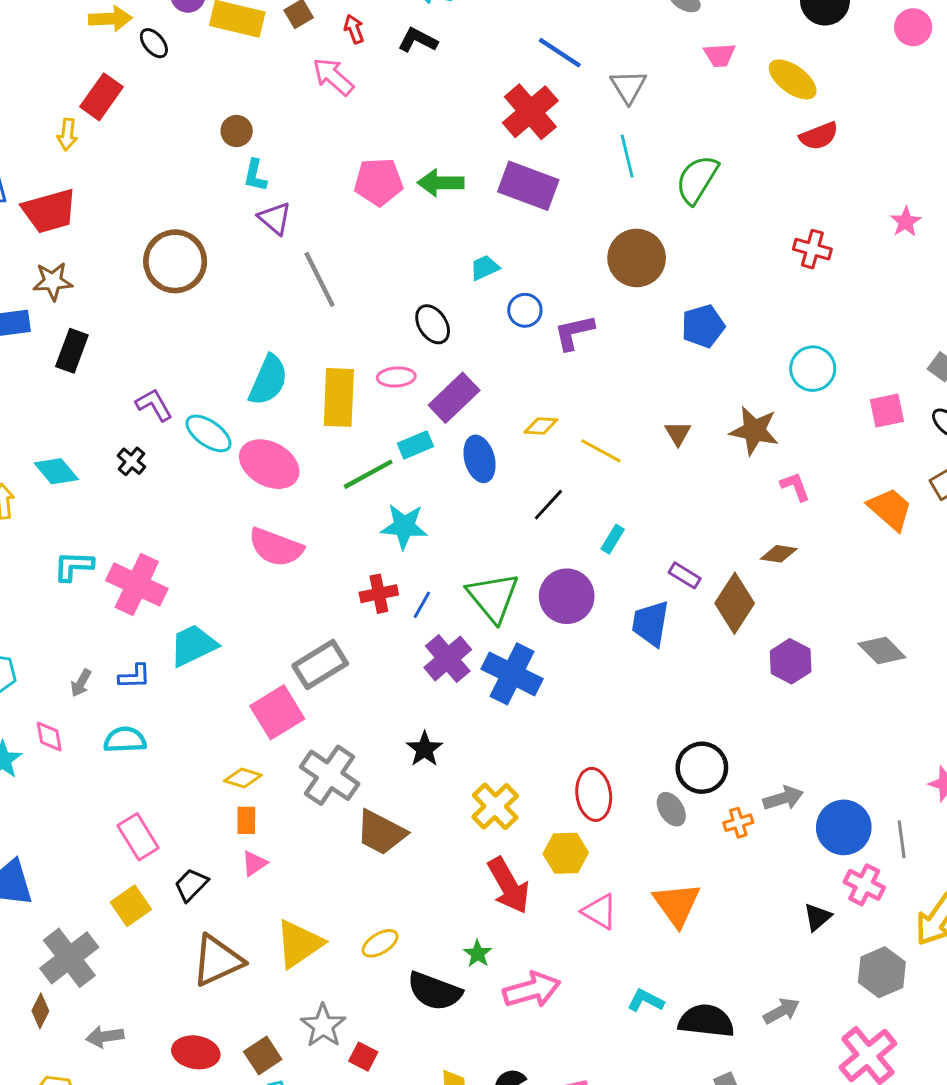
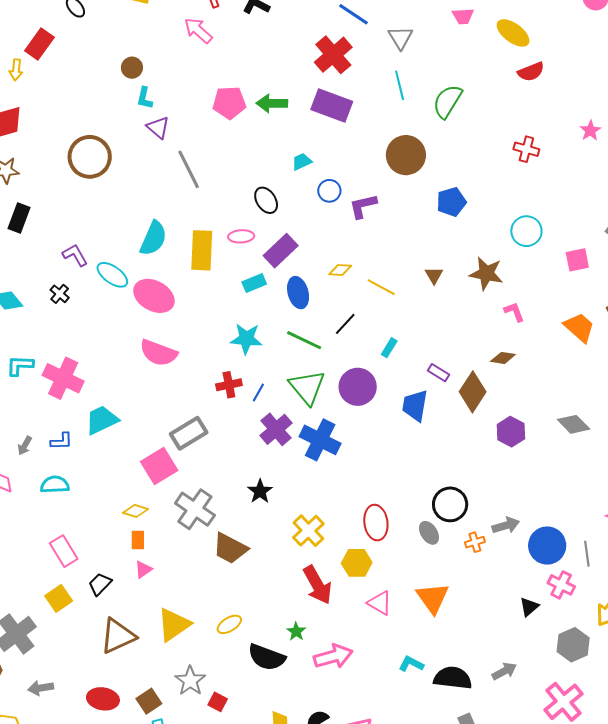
green line: (368, 474) -> (304, 340), moved, turned 54

